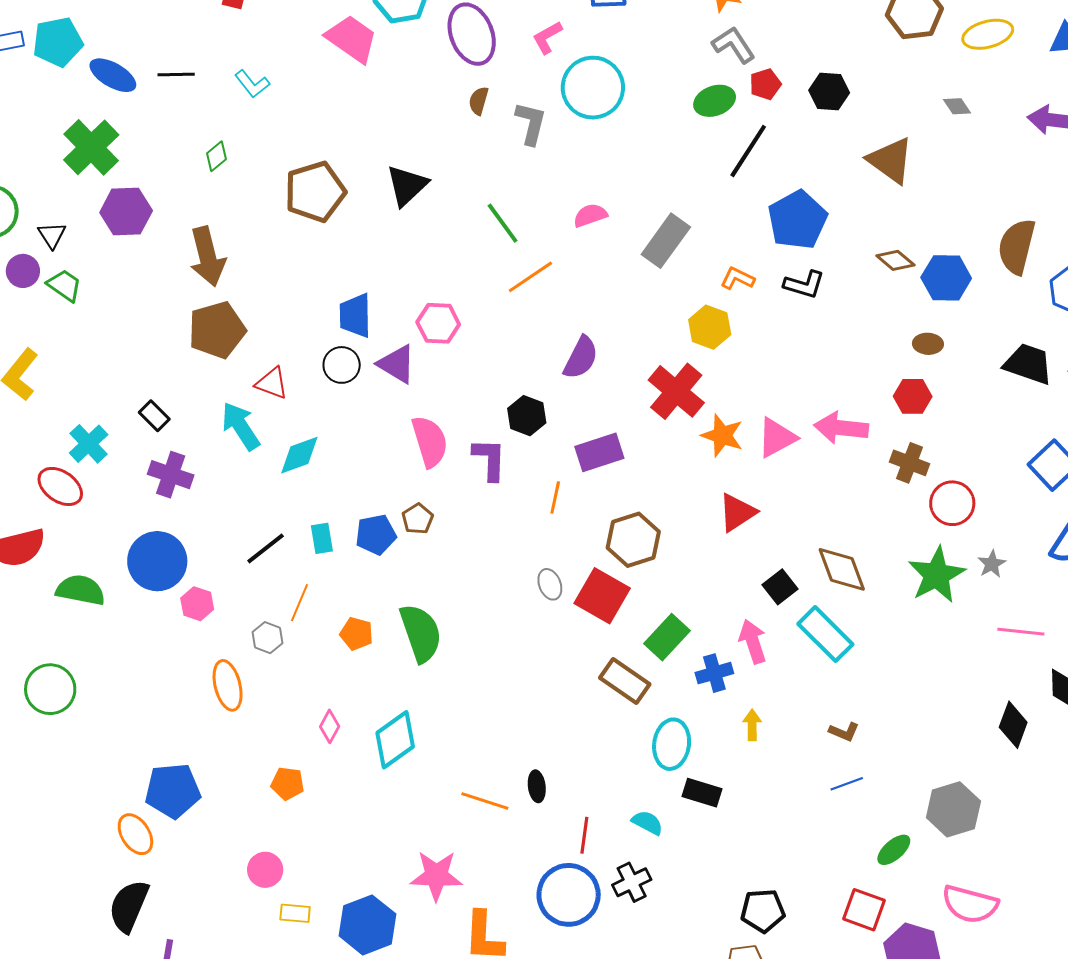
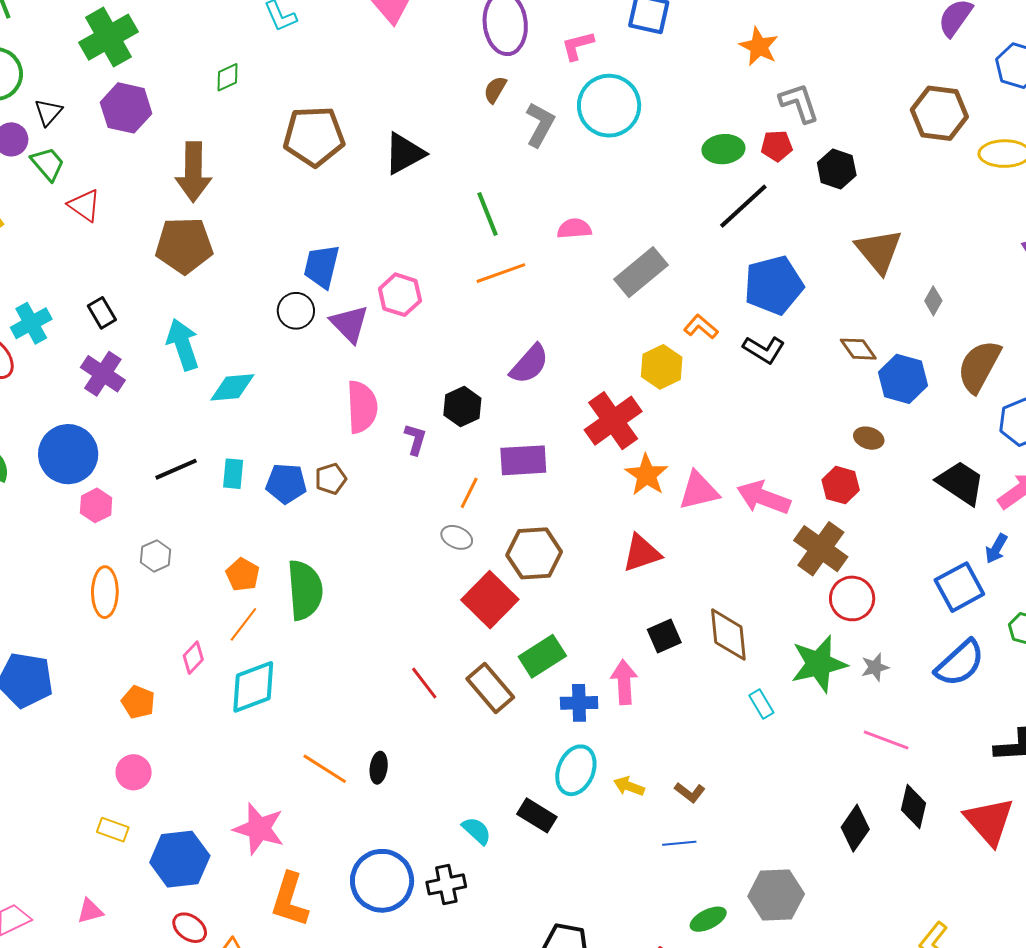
gray L-shape: (734, 45) -> (799, 103), moved
gray diamond: (957, 106) -> (933, 301), moved, turned 48
red triangle: (272, 383) -> (84, 205), moved
purple L-shape: (490, 459) -> (415, 439), size x0.7
brown cross: (909, 463) -> (821, 549), size x1.4
gray ellipse: (550, 584) -> (457, 537), moved, turned -60
orange line: (300, 603) -> (243, 624), moved
cyan rectangle: (825, 634) -> (761, 704), moved, size x0.5
yellow arrow: (752, 725) -> (629, 786), moved, turned -84
cyan ellipse: (672, 744) -> (576, 770), moved
red line: (584, 835) -> (424, 683), moved, turned -60
pink circle: (265, 870) -> (134, 772), moved

